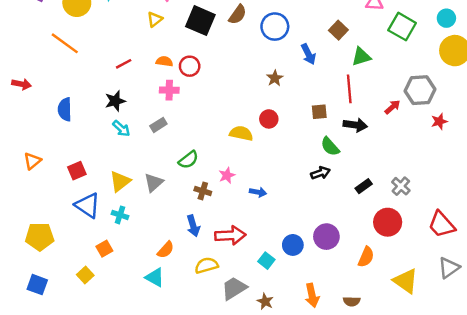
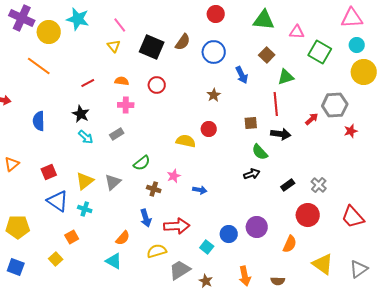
yellow triangle: (155, 19) -> (114, 46), turned -32
red circle: (190, 66) -> (157, 85), moved
black star: (115, 101) -> (81, 114), turned -30
gray triangle: (449, 268) -> (359, 269), moved

